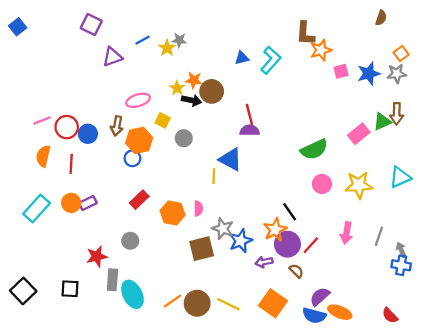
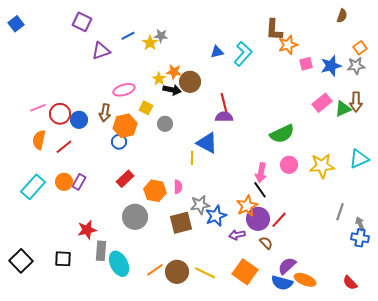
pink rectangle: (359, 134) -> (322, 103), moved
red line: (71, 164) -> (64, 147), turned 48
purple rectangle: (88, 203) -> (79, 182), turned -35
gray star: (223, 229) -> (200, 205), turned -30
pink arrow: (347, 233) -> (261, 173), moved
gray circle: (130, 241) -> (135, 217), moved, size x1.6

